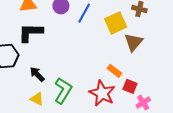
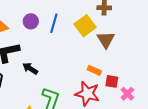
black arrow: (37, 74) -> (30, 68), moved

